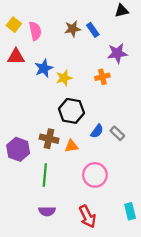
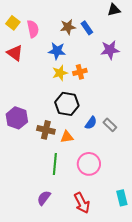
red triangle: (16, 57) -> (15, 53), turned 36
blue star: (44, 68) -> (57, 51), moved, turned 30
orange cross: (102, 77) -> (80, 72), moved
purple hexagon: (18, 149) -> (17, 118), moved
green line: (45, 175) -> (55, 164), moved
purple semicircle: (47, 211) -> (44, 198), turned 126

